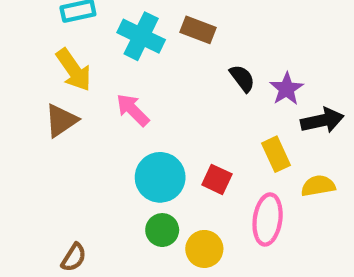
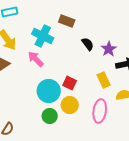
cyan cross: (141, 36) -> (43, 36), moved
red square: (217, 179) -> (70, 83), moved
yellow circle: (204, 249) -> (70, 105), moved

